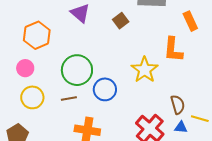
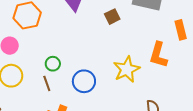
green circle: (77, 70) -> (53, 64), moved, size x0.5
brown line: (69, 98) -> (47, 83), turned 70

